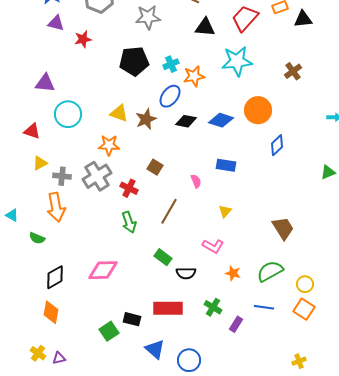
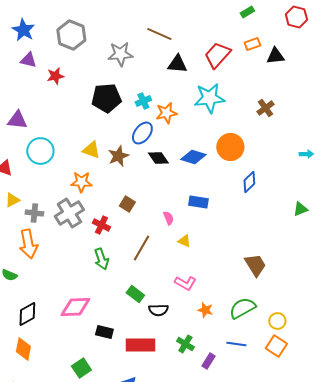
black diamond: (186, 121) -> (158, 158), turned 45
yellow triangle: (225, 211) -> (184, 241), moved, turned -48
black rectangle: (132, 319) -> (104, 332), moved

